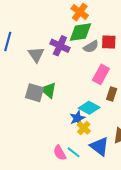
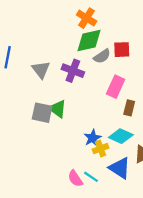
purple cross: (60, 46) -> (73, 71), moved
cyan diamond: (89, 108) -> (121, 136), moved
yellow cross: (84, 128) -> (101, 149), turned 32

